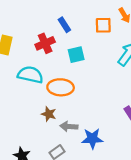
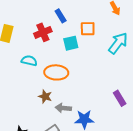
orange square: (103, 25) -> (88, 29), moved
cyan semicircle: (30, 75) -> (29, 61), size x0.7

